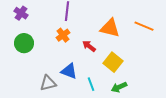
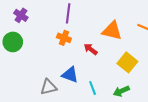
orange cross: (63, 35) -> (64, 38), turned -32
green circle: (24, 43) -> (13, 42), moved
yellow square: (113, 62) -> (127, 62), moved

